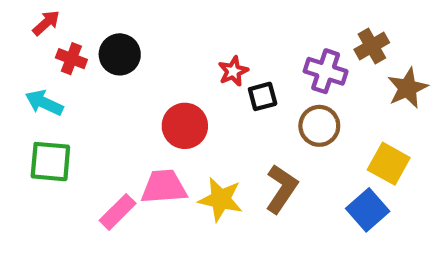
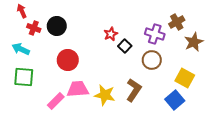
red arrow: (46, 23) -> (22, 11), turned -72
black square: (263, 96) -> (125, 46), turned -32
red circle: (185, 126) -> (68, 60), moved

